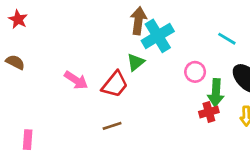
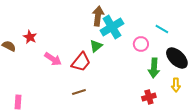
red star: (18, 19) -> (30, 37), moved
pink circle: (195, 72) -> (141, 44), moved
red cross: (209, 112) -> (149, 97), moved

